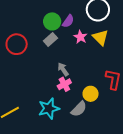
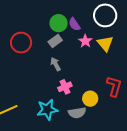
purple semicircle: (68, 21) -> (74, 24), turned 104
gray arrow: (63, 69) -> (56, 64), moved
gray semicircle: (79, 109) -> (77, 113), turned 30

